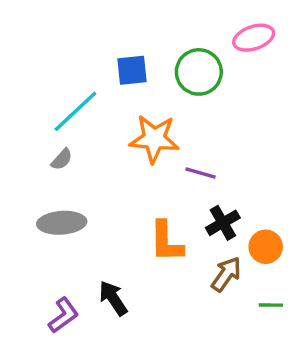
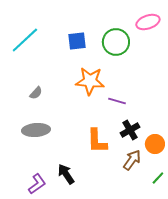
cyan line: (75, 111) -> (25, 40), moved
green line: (271, 305) -> (158, 178), turned -48

